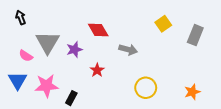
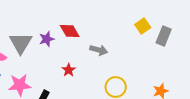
yellow square: (163, 24) -> (143, 26), moved
purple star: (74, 50) -> (47, 39), moved

